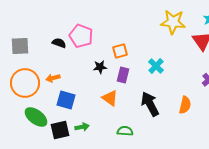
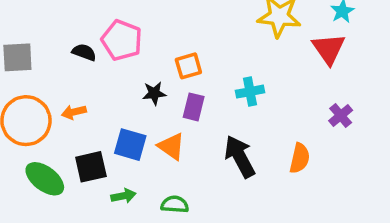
cyan cross: (156, 66) -> (250, 92), turned 35
blue square: (66, 100) -> (130, 145), moved
black square: (60, 130) -> (91, 167), moved
green semicircle: (125, 131) -> (175, 204), moved

